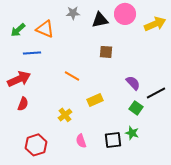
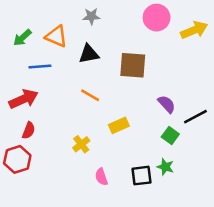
black triangle: (100, 20) -> (89, 54), moved
brown square: (106, 52) -> (133, 65), size x1.6
red hexagon: (36, 145) -> (17, 159), moved

